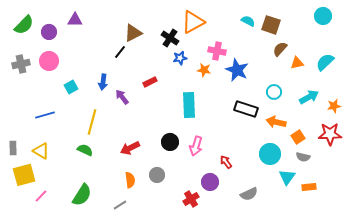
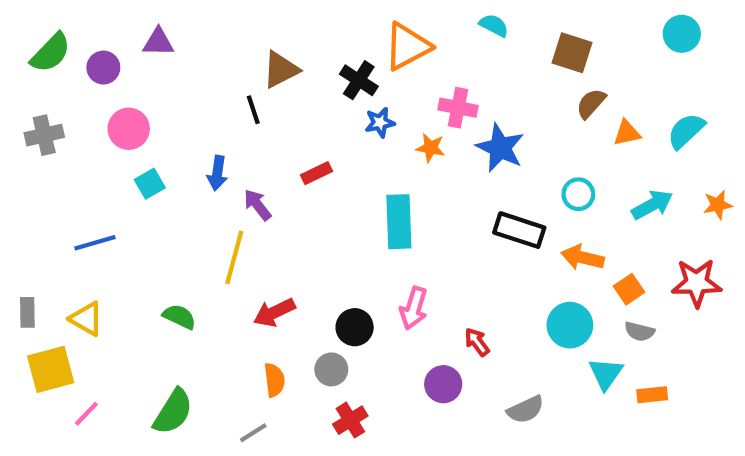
cyan semicircle: (248, 21) -> (494, 25), moved
black line: (120, 52) -> (253, 110), turned -56
pink circle: (49, 61) -> (129, 129), moved
orange star: (334, 106) -> (718, 205), moved
yellow line: (92, 122) -> (234, 258), moved
black circle: (170, 142) -> (355, 327), moved
red cross: (191, 199) -> (350, 420), moved

